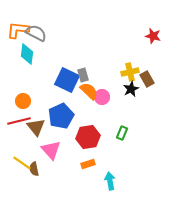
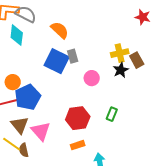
orange semicircle: (89, 91) -> (60, 30), moved
blue pentagon: (61, 116) -> (28, 97), moved
brown triangle: (36, 127) -> (20, 125), moved

